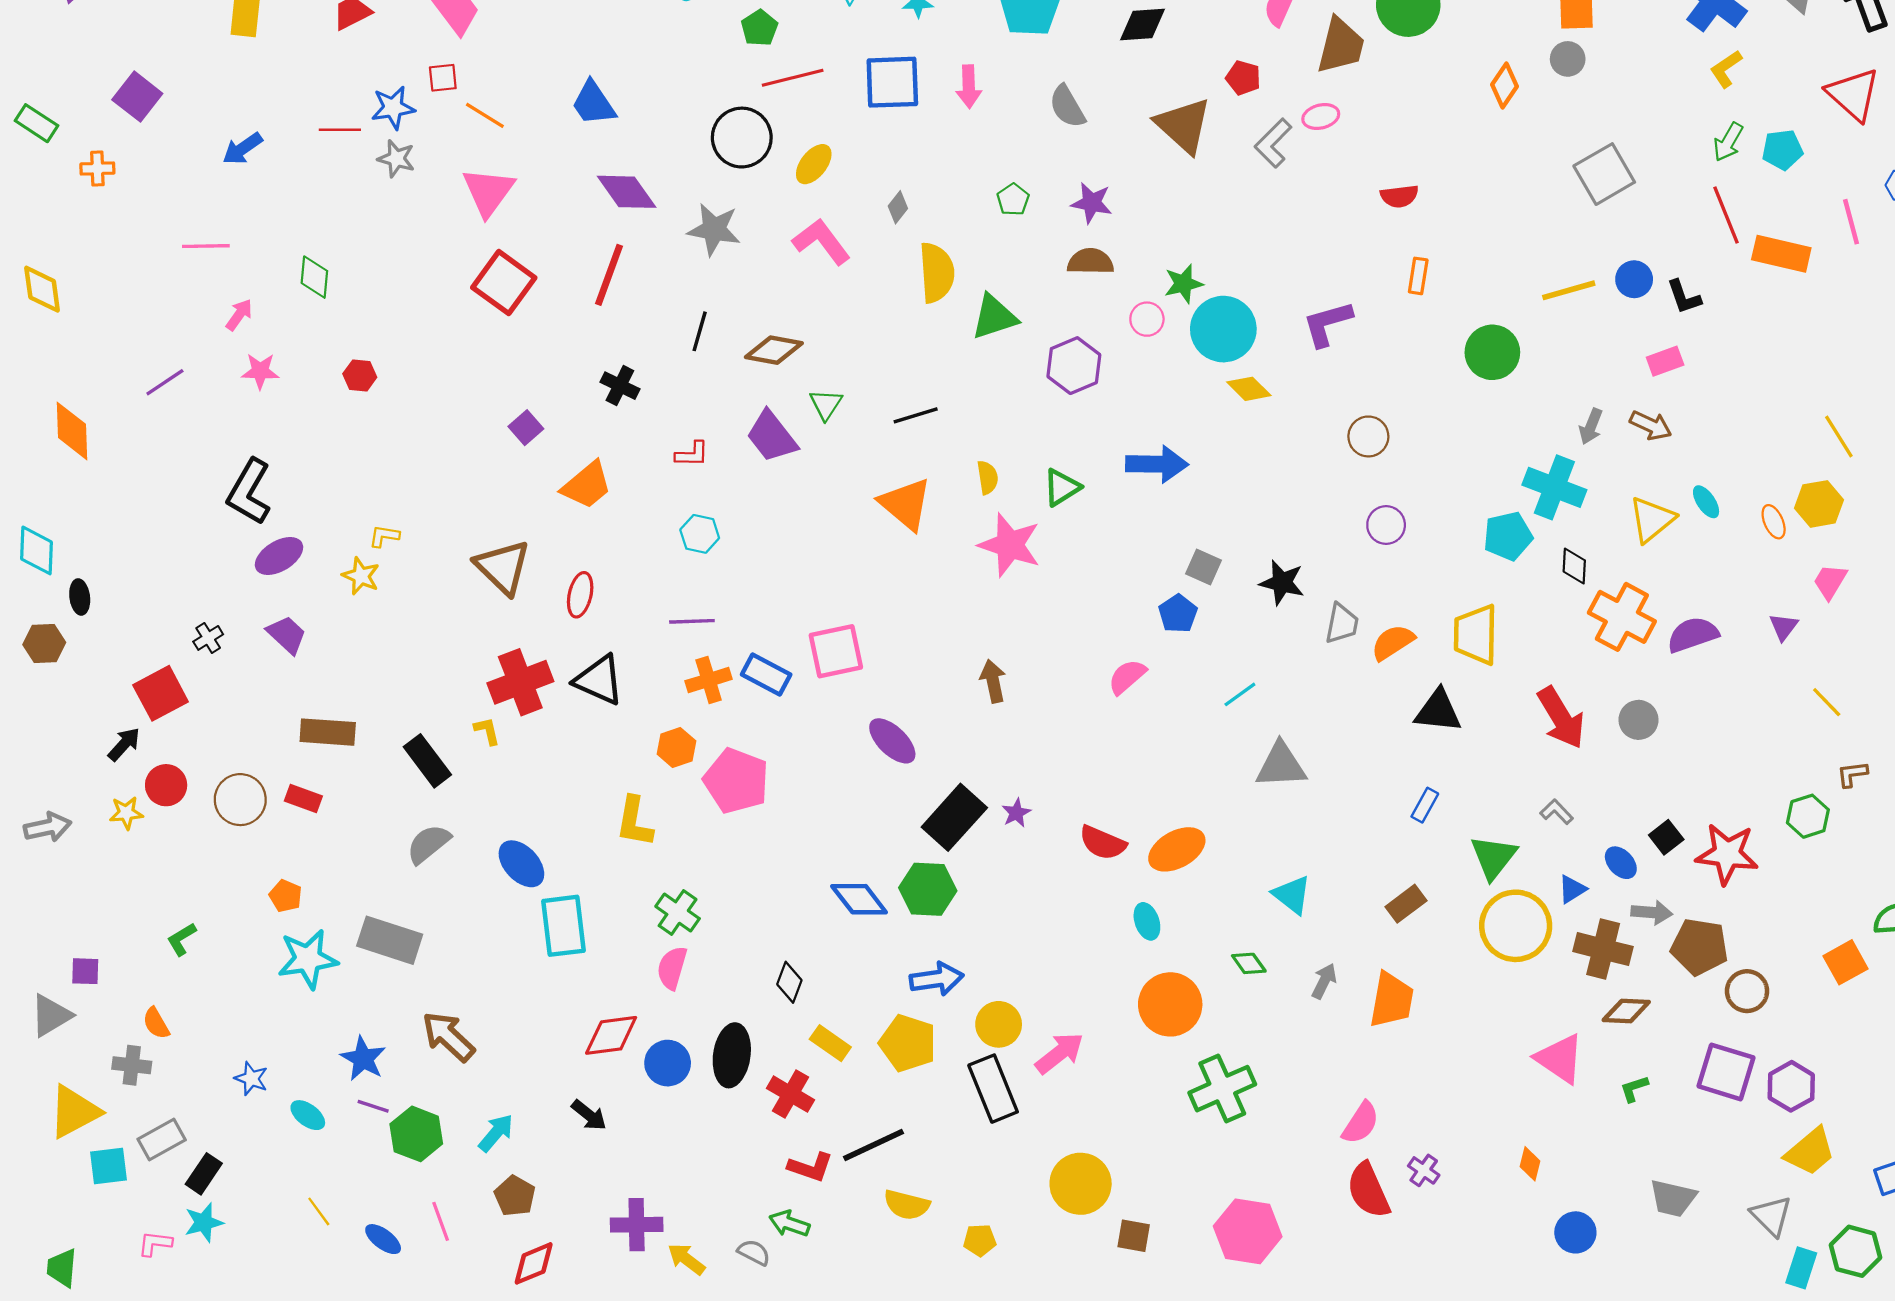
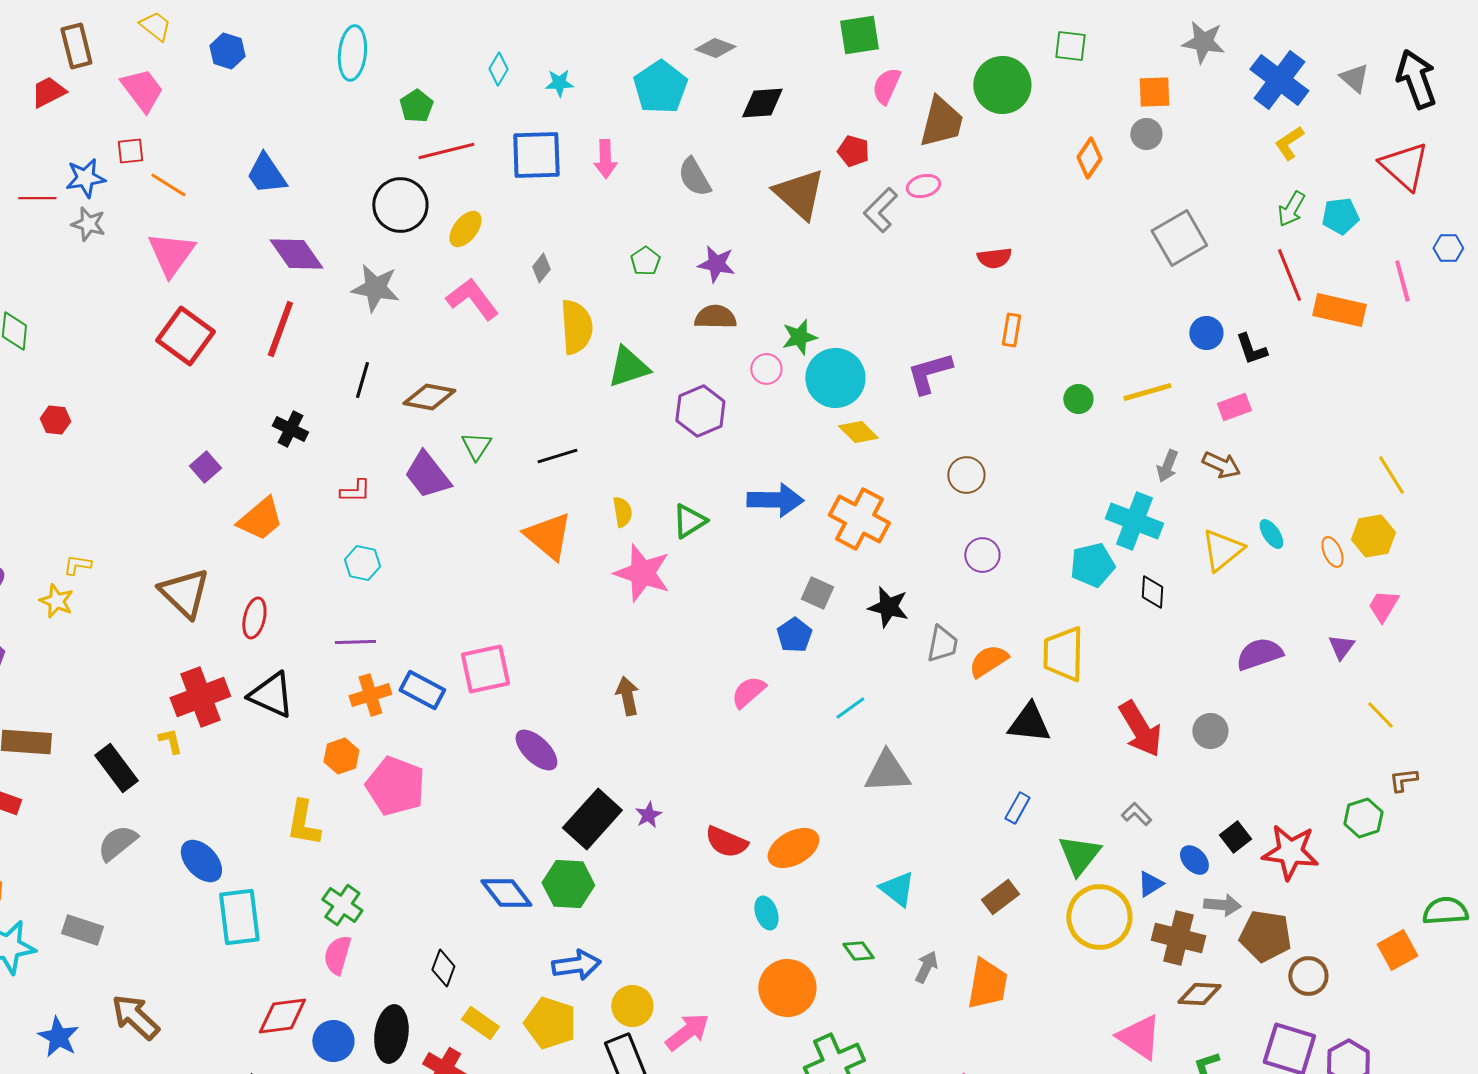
yellow line: (1569, 290) -> (1147, 392), moved
green circle: (1492, 352) -> (1078, 399), size x0.6
orange cross: (1622, 617) -> (859, 519), moved
gray rectangle: (390, 940) -> (82, 930), size x0.7

